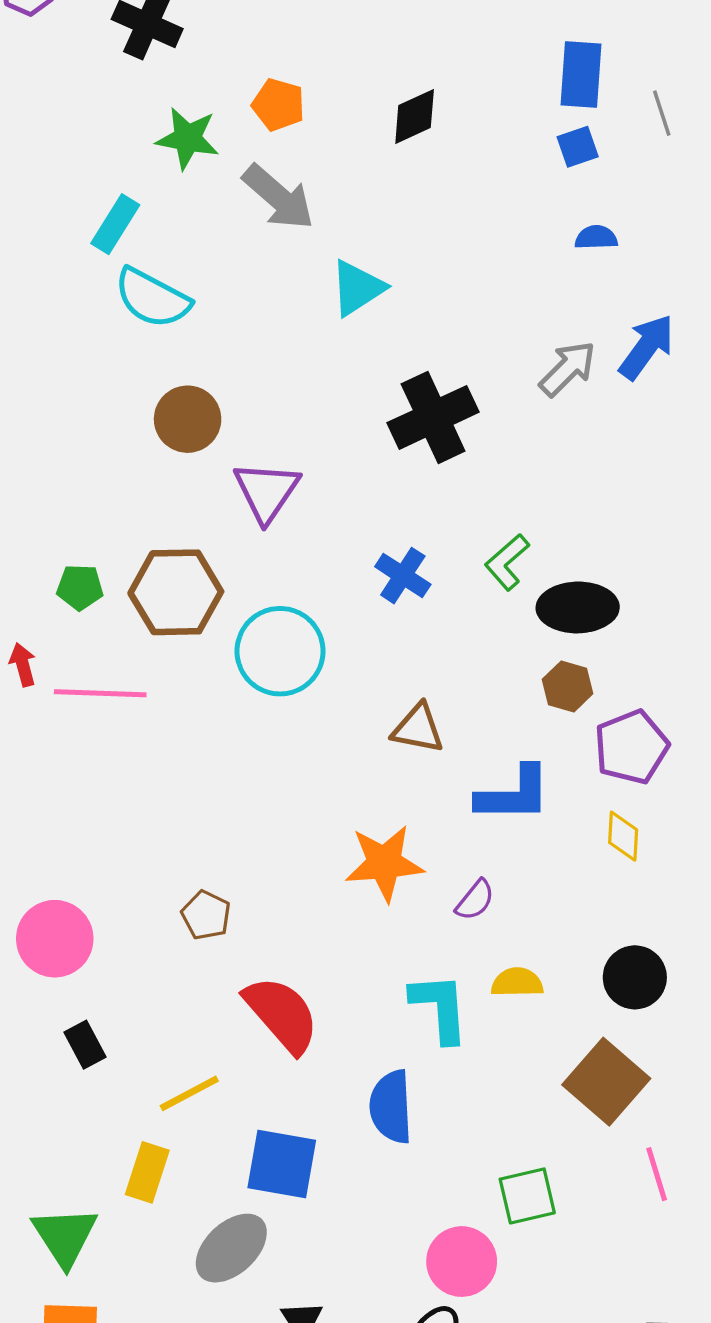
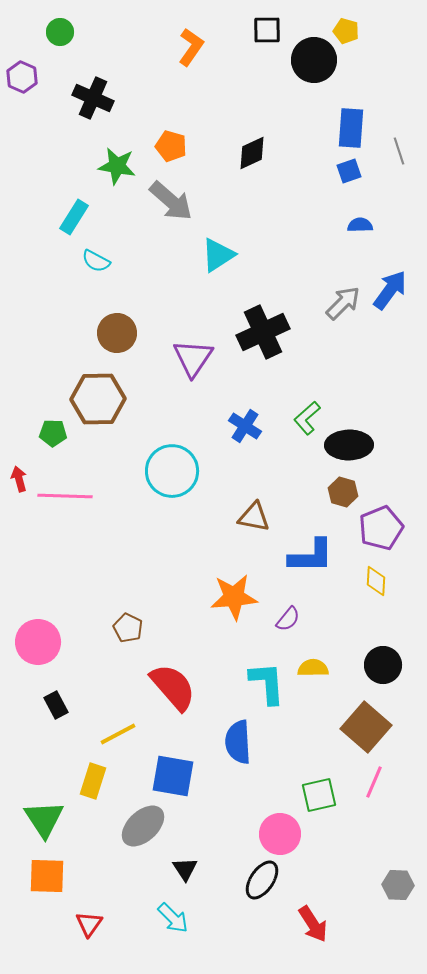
cyan semicircle: (152, 298) -> (96, 261), size x0.6
purple triangle: (267, 491) -> (193, 358), moved
brown hexagon: (176, 592) -> (98, 399), moved
pink line: (657, 1174) -> (374, 782), moved, turned 40

